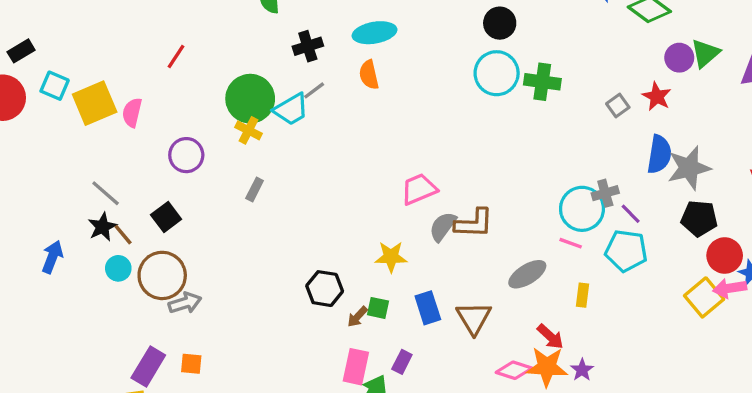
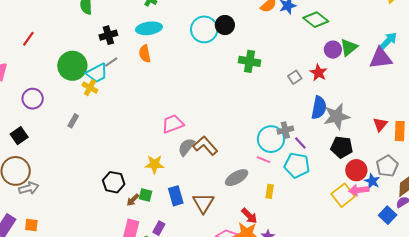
cyan circle: (497, 73) -> (204, 29), moved
yellow cross: (248, 130) -> (90, 88), moved
brown L-shape: (474, 223) -> (205, 146), turned -135

